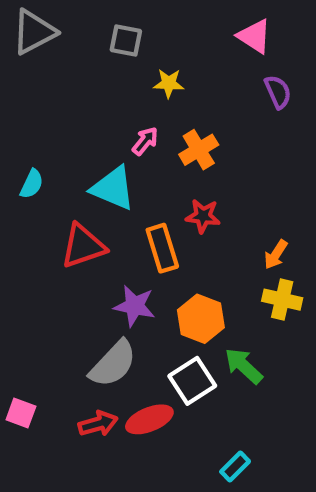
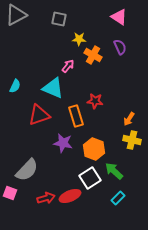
purple semicircle: (278, 92) -> (120, 47), moved
orange cross: (199, 150) -> (93, 55), moved, turned -30
gray semicircle: (113, 364) -> (27, 170), moved
cyan rectangle: (235, 467) -> (118, 198), moved

